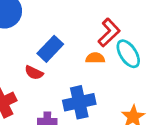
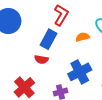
red L-shape: (109, 33) -> (61, 15), moved

